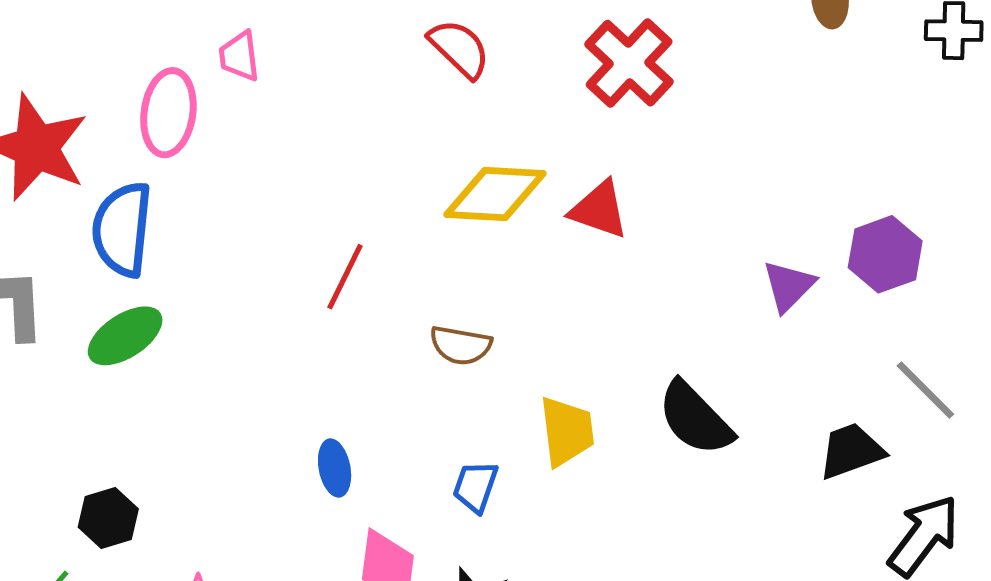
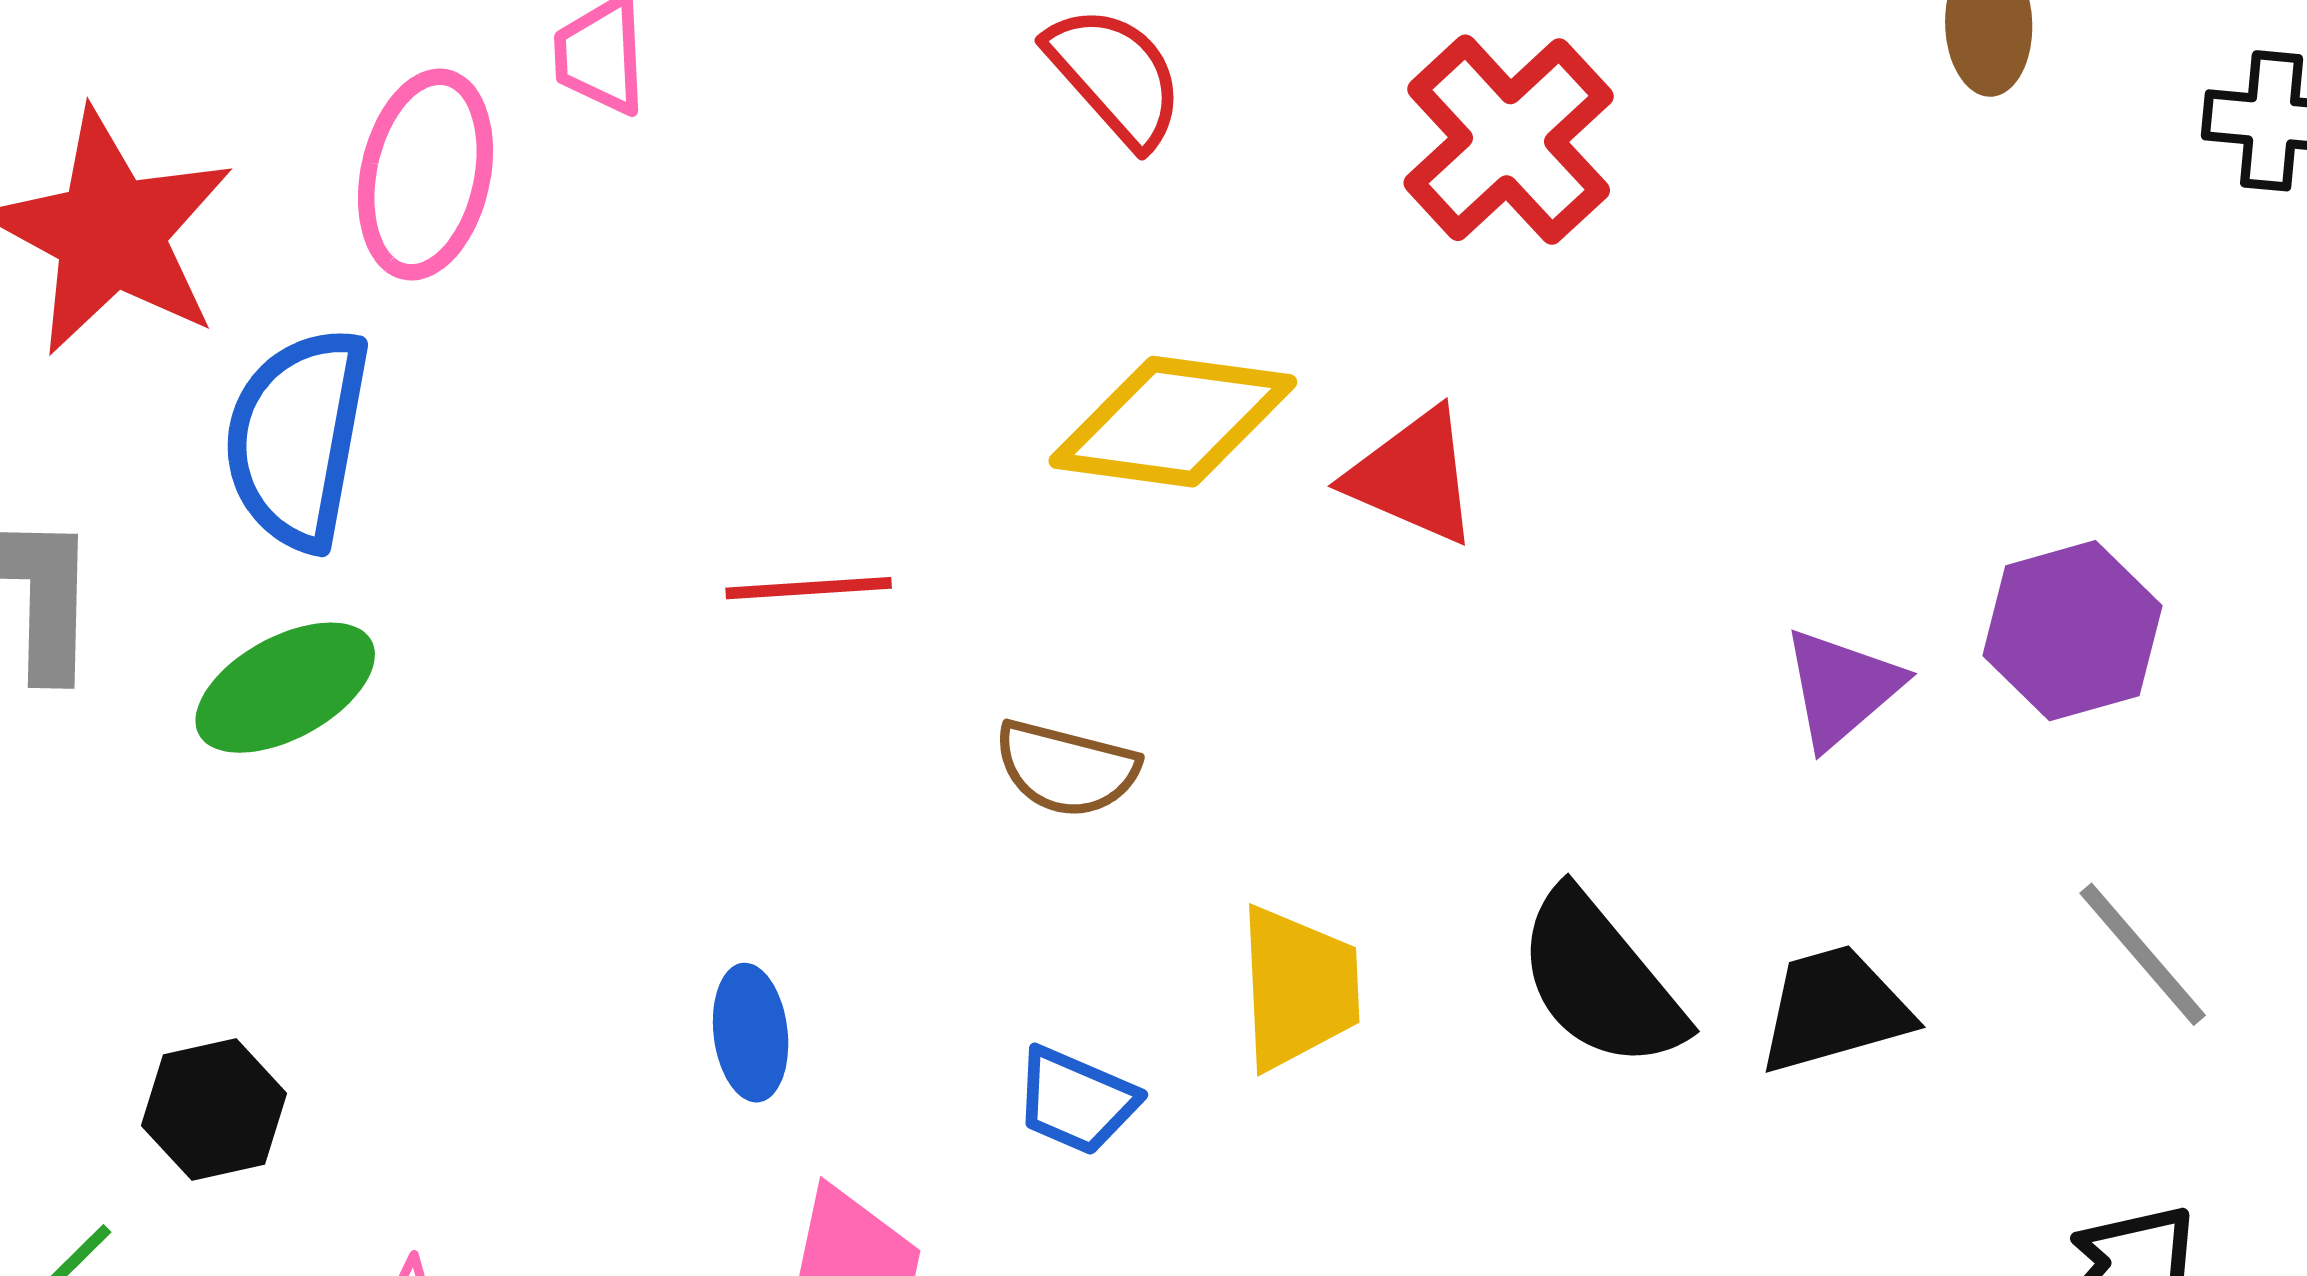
red line: (345, 277) -> (809, 588), turned 56
black trapezoid: (851, 451) -> (1834, 1009), moved
blue trapezoid: (475, 487) -> (1076, 1101), turned -90

